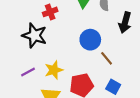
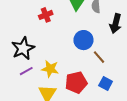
black star: (35, 35) -> (23, 48), moved, turned 30
yellow star: (54, 70) -> (50, 69), turned 30

